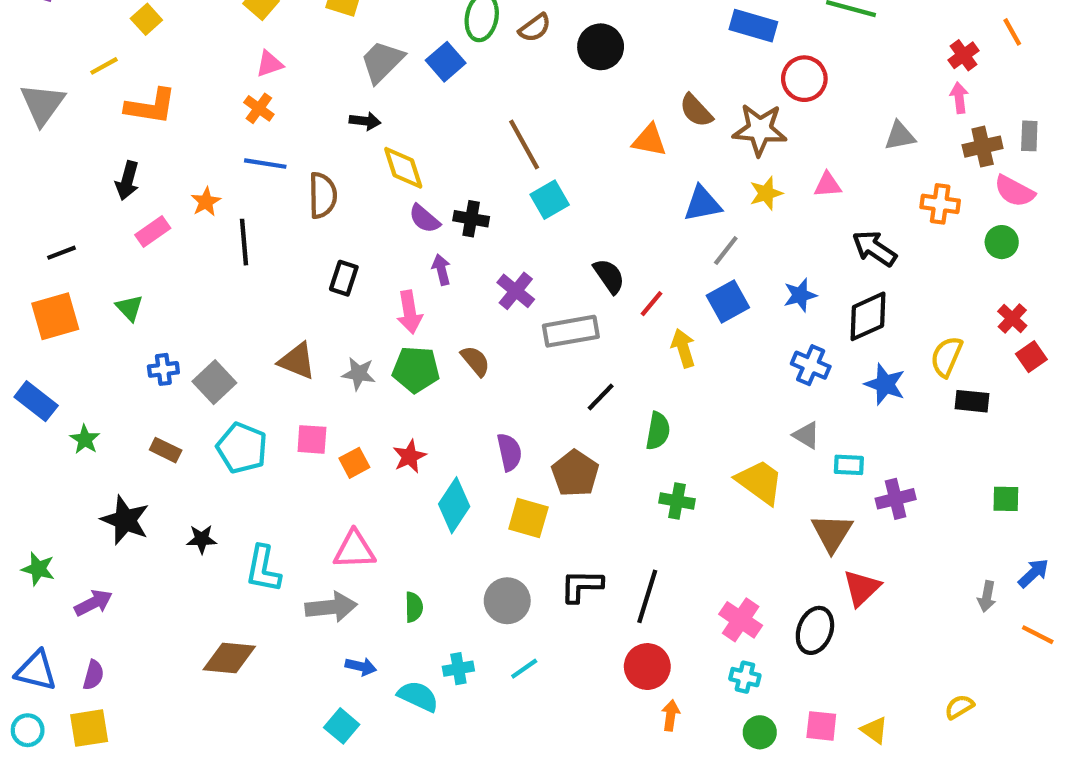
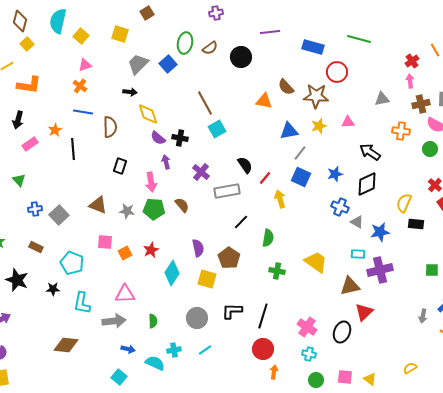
blue square: (728, 301) -> (301, 177), turned -36
blue star: (885, 384) -> (380, 232), moved, turned -30
gray triangle: (806, 435) -> (357, 222), moved
cyan pentagon: (242, 448) -> (72, 263), moved
purple cross: (896, 499) -> (380, 270), size x1.4
brown triangle: (832, 533) -> (350, 286), turned 45

